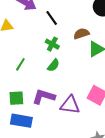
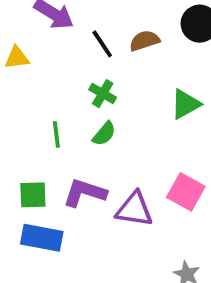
brown semicircle: (81, 34) -> (144, 41), moved
green line: (20, 64) -> (56, 134), moved, turned -40

